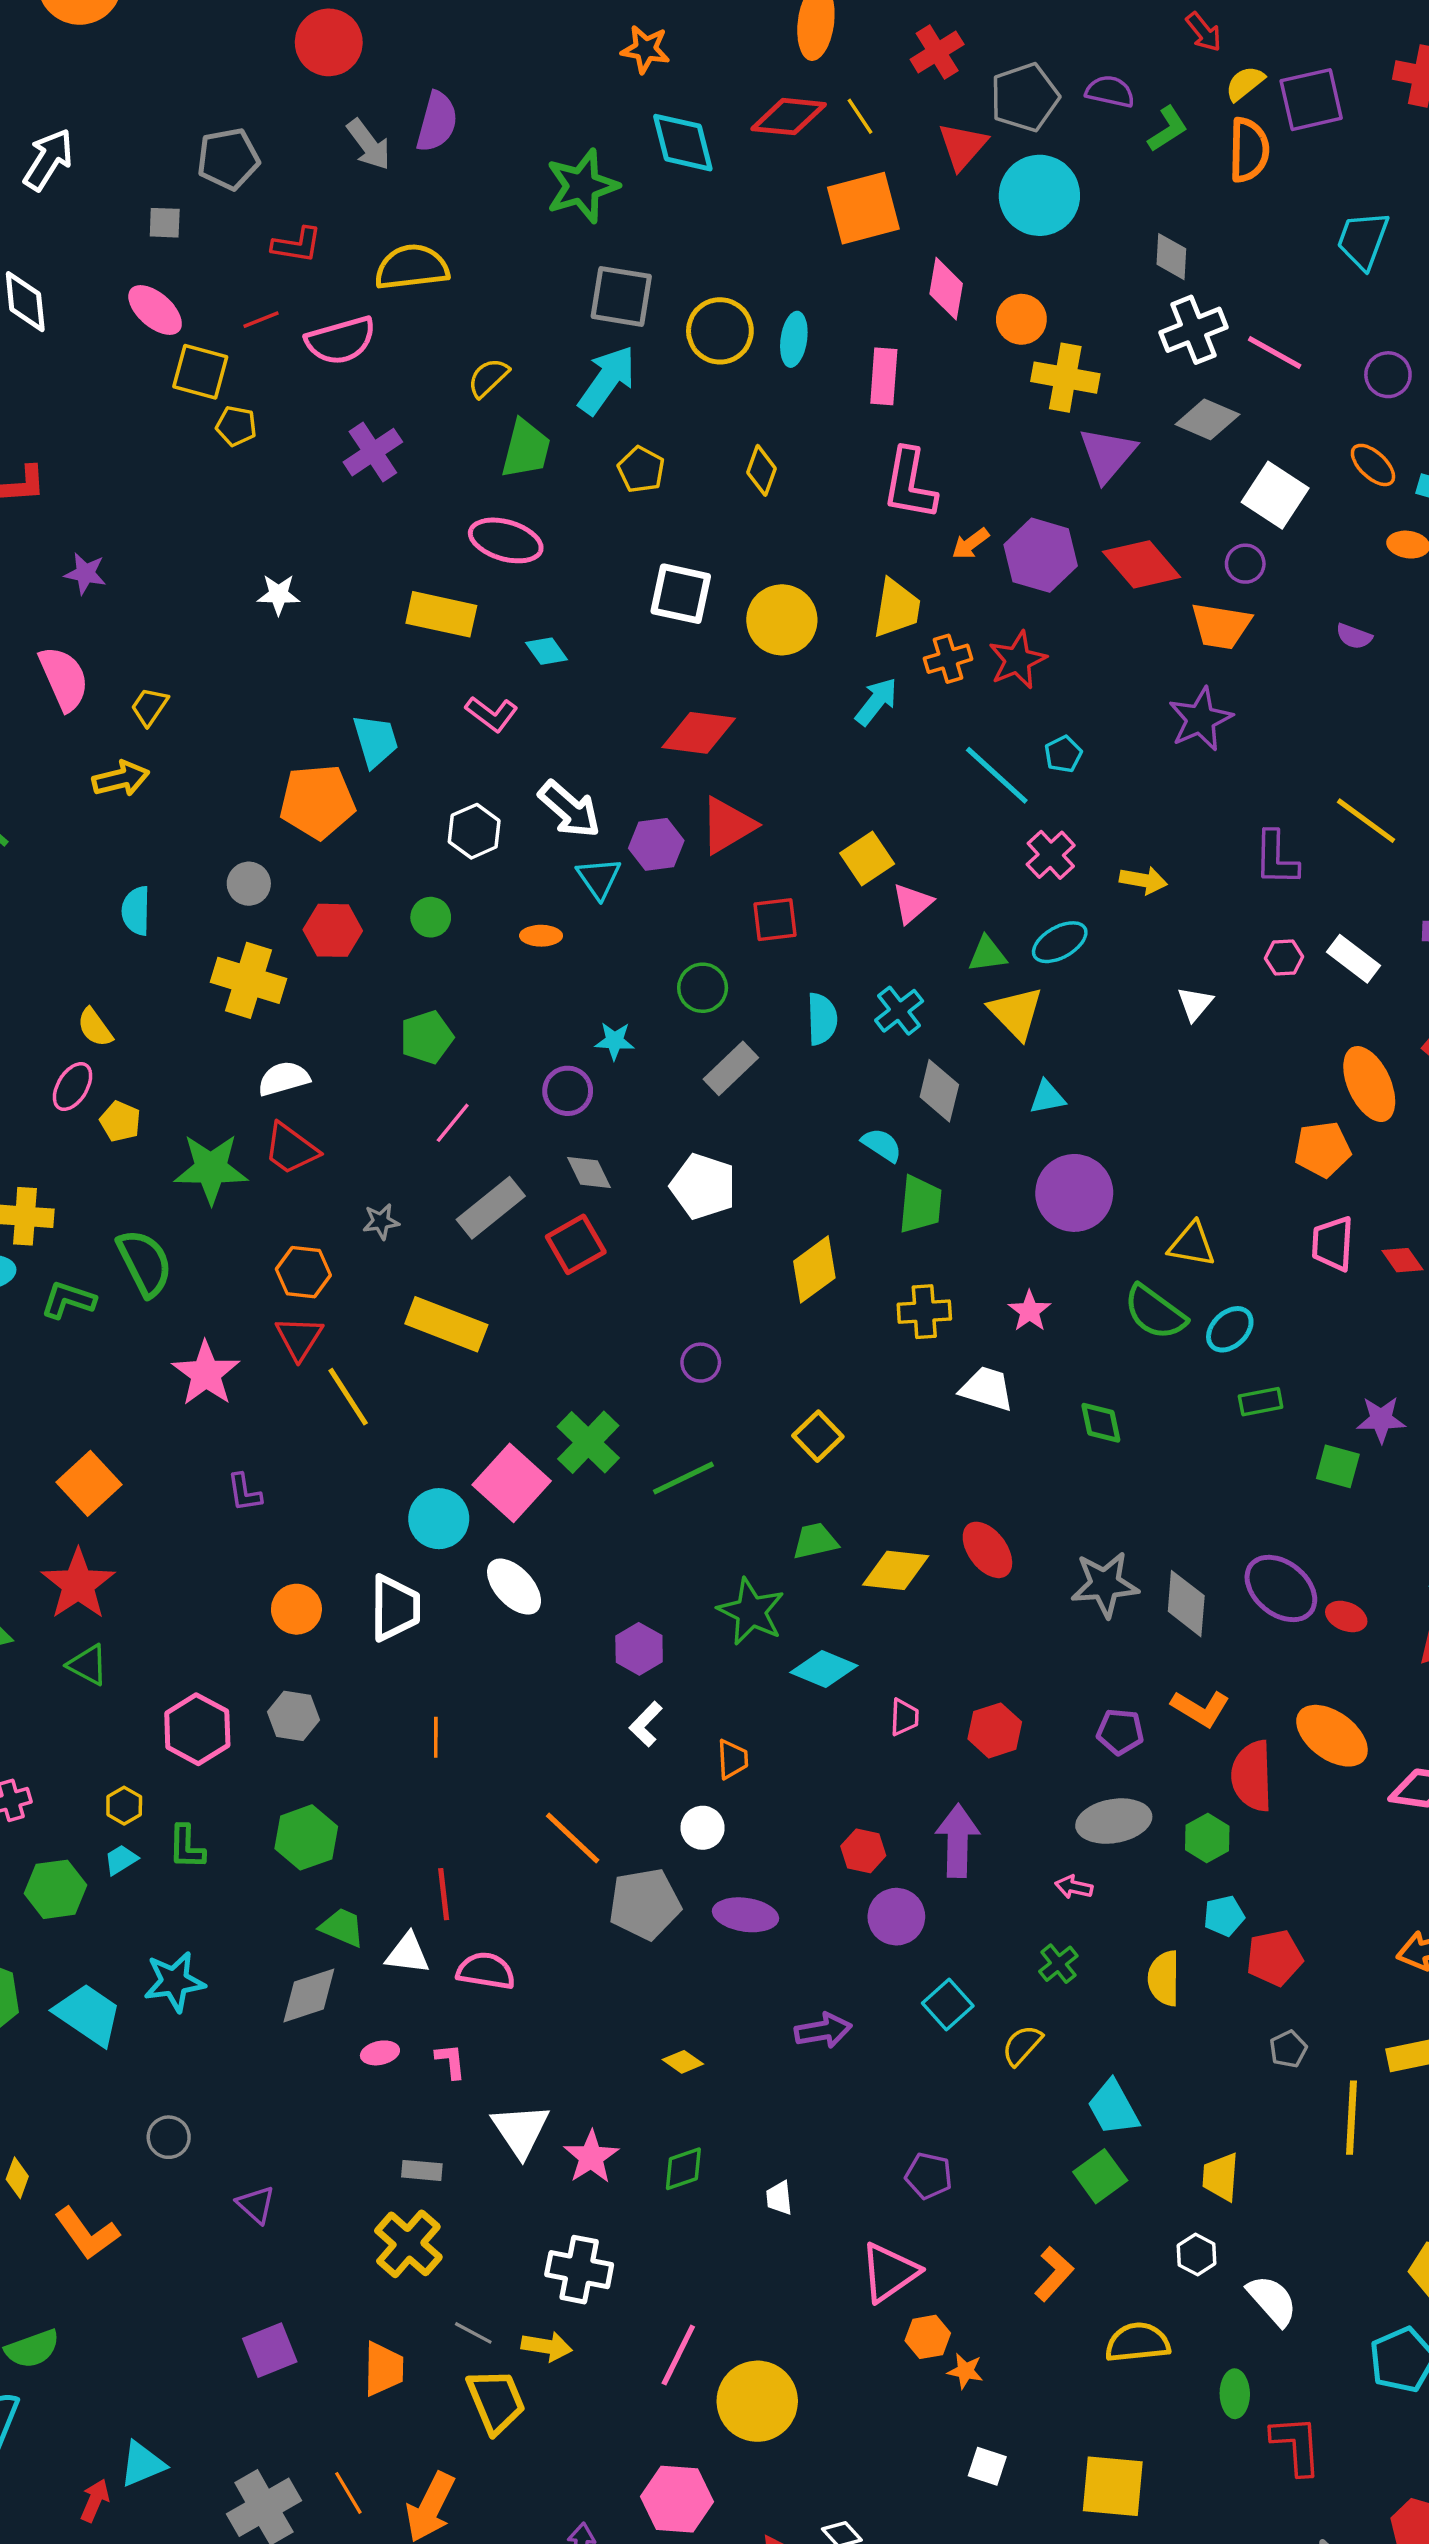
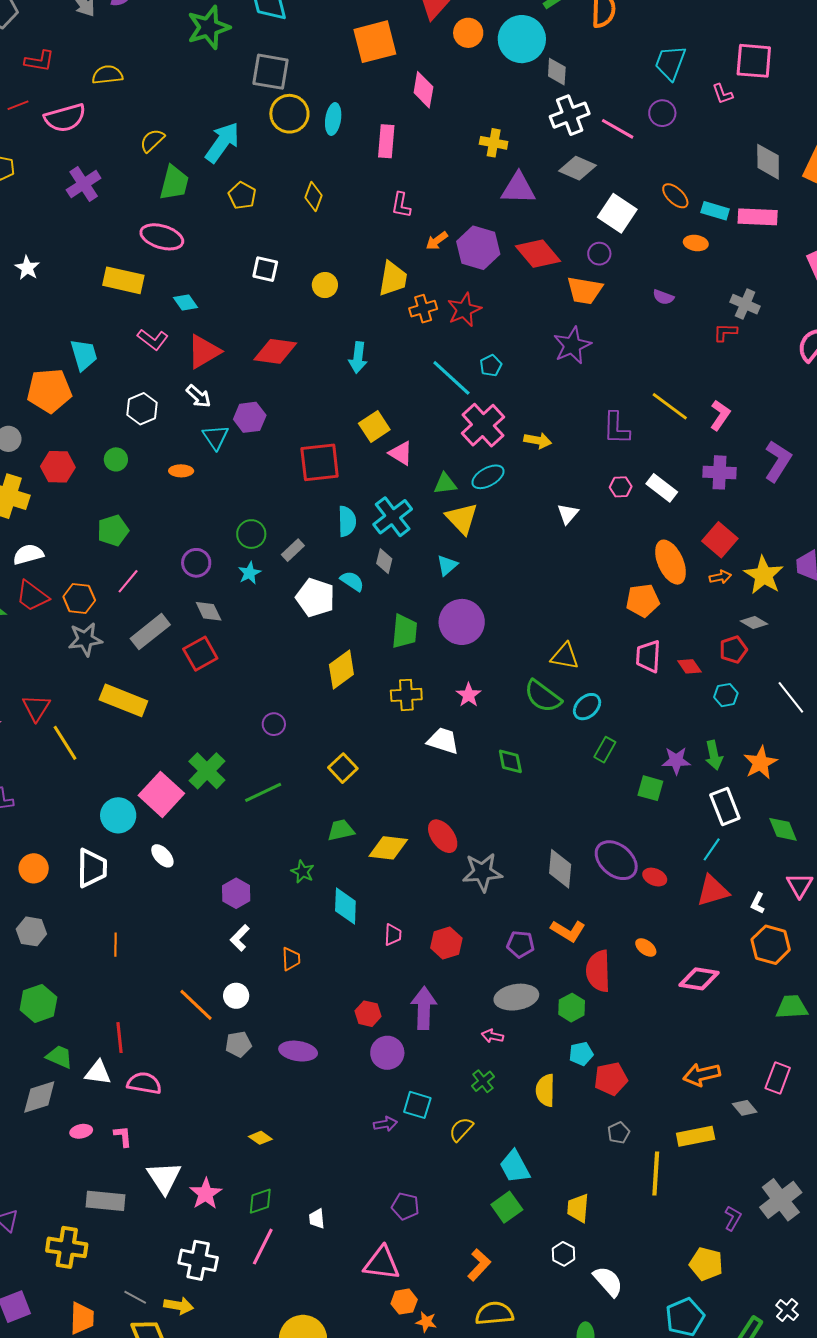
cyan circle: (1039, 195) -> (522, 39), moved
yellow semicircle: (412, 267) -> (107, 75), size x0.7
gray square: (621, 296) -> (270, 72), moved
orange circle: (1021, 319) -> (468, 33), moved
purple circle: (1388, 375) -> (662, 113), moved
yellow cross: (1065, 378) -> (494, 143), size x0.7
purple triangle: (1108, 454) -> (518, 188), turned 51
pink L-shape: (910, 484) -> (401, 205), size x0.6
white star: (279, 594) -> (27, 268), turned 30
white square: (681, 594) -> (265, 269), size x0.7
yellow circle: (782, 620) -> (325, 285), size x0.6
cyan arrow: (876, 701) -> (358, 358), moved, turned 148
white arrow: (569, 809) -> (198, 396), size x0.7
red triangle: (728, 825) -> (204, 352), moved
pink cross: (1051, 855) -> (483, 425), size x1.5
pink triangle: (912, 903) -> (401, 453), turned -48
red square: (775, 920) -> (320, 462), size x1.5
green circle: (703, 988) -> (251, 534), moved
cyan cross: (899, 1011) -> (393, 517), size x1.4
cyan star: (615, 1041) -> (249, 573), moved, turned -30
gray rectangle: (731, 1068) -> (293, 550), size x0.7
gray diamond: (939, 1091) -> (384, 561), moved, size x0.7
cyan triangle: (1047, 1097) -> (447, 565), moved, turned -30
cyan semicircle: (882, 1145) -> (352, 581), moved
white pentagon: (703, 1186) -> (315, 598), moved
purple circle: (1074, 1193) -> (462, 622), moved
gray star: (381, 1221) -> (85, 639), size x1.6
orange hexagon: (303, 1272) -> (79, 599), moved
green rectangle: (1261, 1402) -> (605, 750), turned -50
gray star: (1105, 1584) -> (482, 872), moved
white ellipse: (514, 1587) -> (162, 856), size x0.7
green star: (751, 1612) -> (303, 872), size x0.6
cyan diamond: (824, 1669) -> (345, 906), turned 69
orange ellipse: (1332, 1736) -> (646, 947), size x0.5
white circle: (703, 1828) -> (236, 996), moved
gray pentagon: (645, 1904) -> (238, 1044), size x0.6
cyan square: (948, 2004) -> (417, 1105), turned -32
purple arrow: (823, 2030) -> (385, 1124), moved, size x0.7
gray rectangle: (422, 2170) -> (105, 1201), size x1.6
yellow cross: (408, 2244) -> (67, 1247), moved, turned -33
pink triangle: (889, 2272) -> (382, 1263), turned 42
yellow semicircle: (1138, 2342) -> (494, 1313), moved
pink line: (678, 2355) -> (263, 1247), moved

